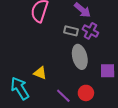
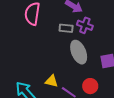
yellow triangle: (40, 73) -> (52, 81), moved

